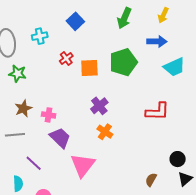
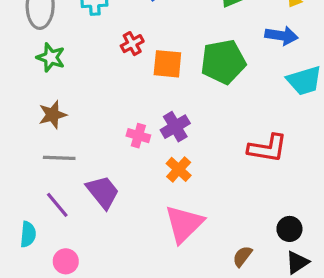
pink cross: (49, 115) -> (138, 136), moved
gray line: (15, 135) -> (59, 158), moved
purple trapezoid: (60, 138) -> (103, 192), moved
pink triangle: (83, 165) -> (184, 224), moved

